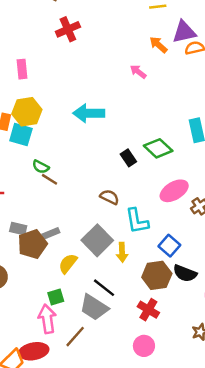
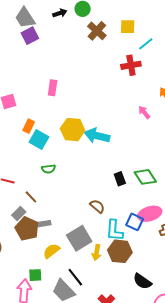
red cross: (68, 29) -> (131, 65), moved
yellow hexagon: (27, 112) -> (73, 130), moved
green semicircle: (41, 167) -> (48, 169), turned -48
brown line: (50, 179) -> (31, 197), moved
gray rectangle: (18, 229) -> (19, 214), turned -72
brown pentagon: (32, 244) -> (27, 229), turned 30
blue square: (169, 246) -> (135, 222), moved, turned -30
brown hexagon: (157, 275) -> (120, 251), moved

